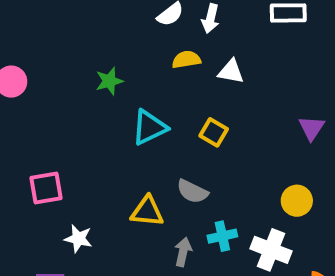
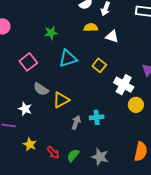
pink square: (46, 188) -> (28, 62), moved, turned -36
gray semicircle: (192, 191) -> (41, 89), moved
yellow triangle: (147, 211) -> (61, 100), turned -42
white cross: (271, 250) -> (124, 85), moved

